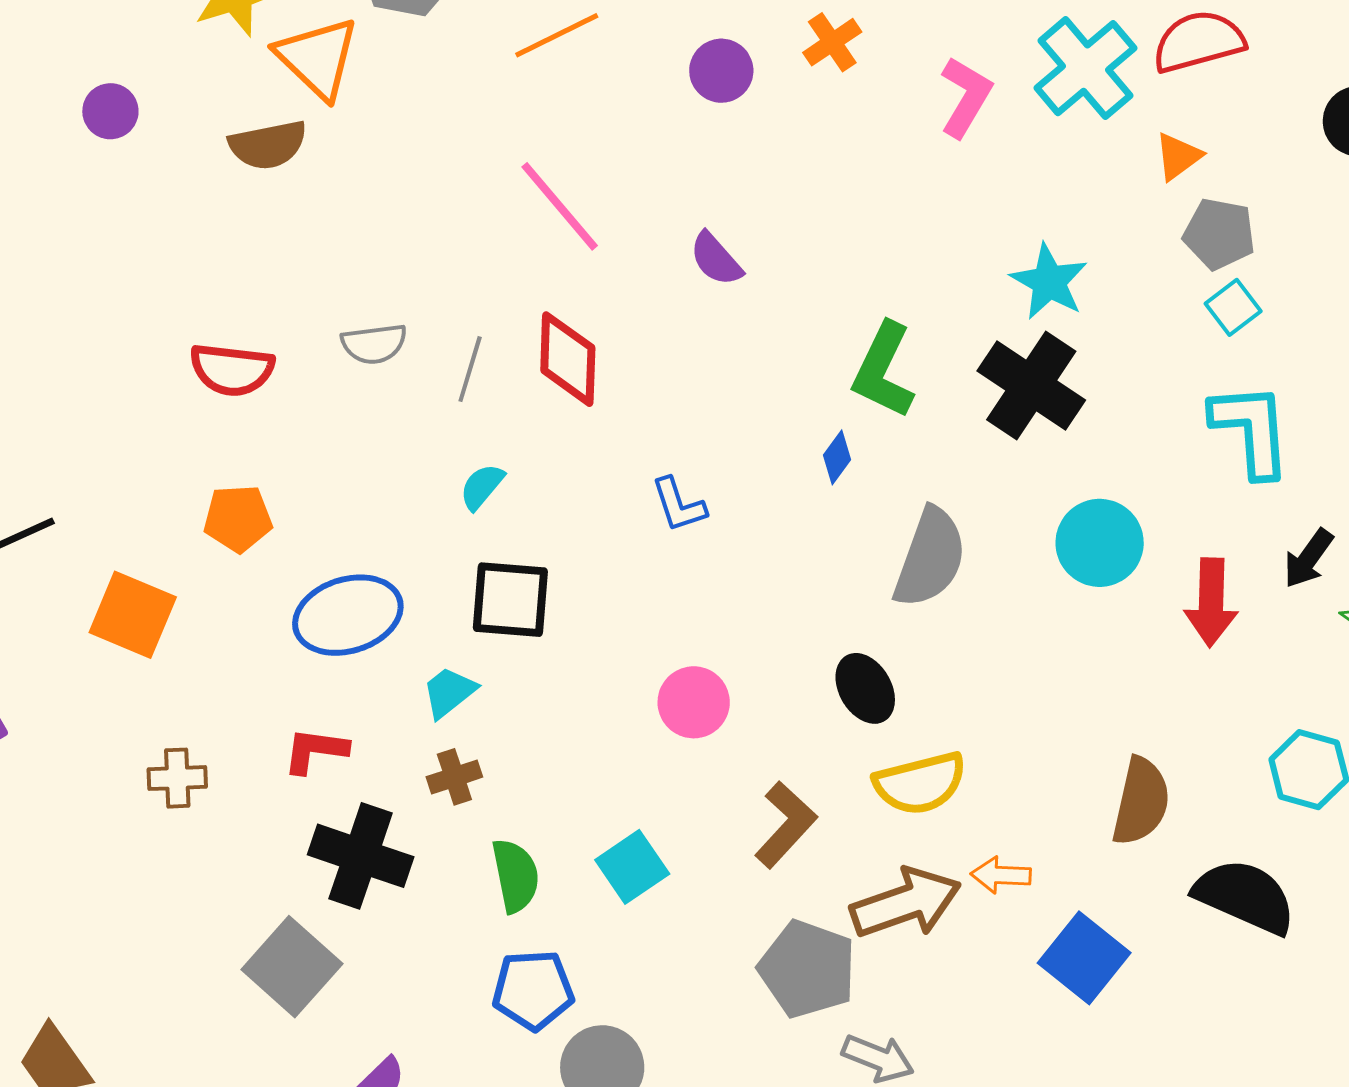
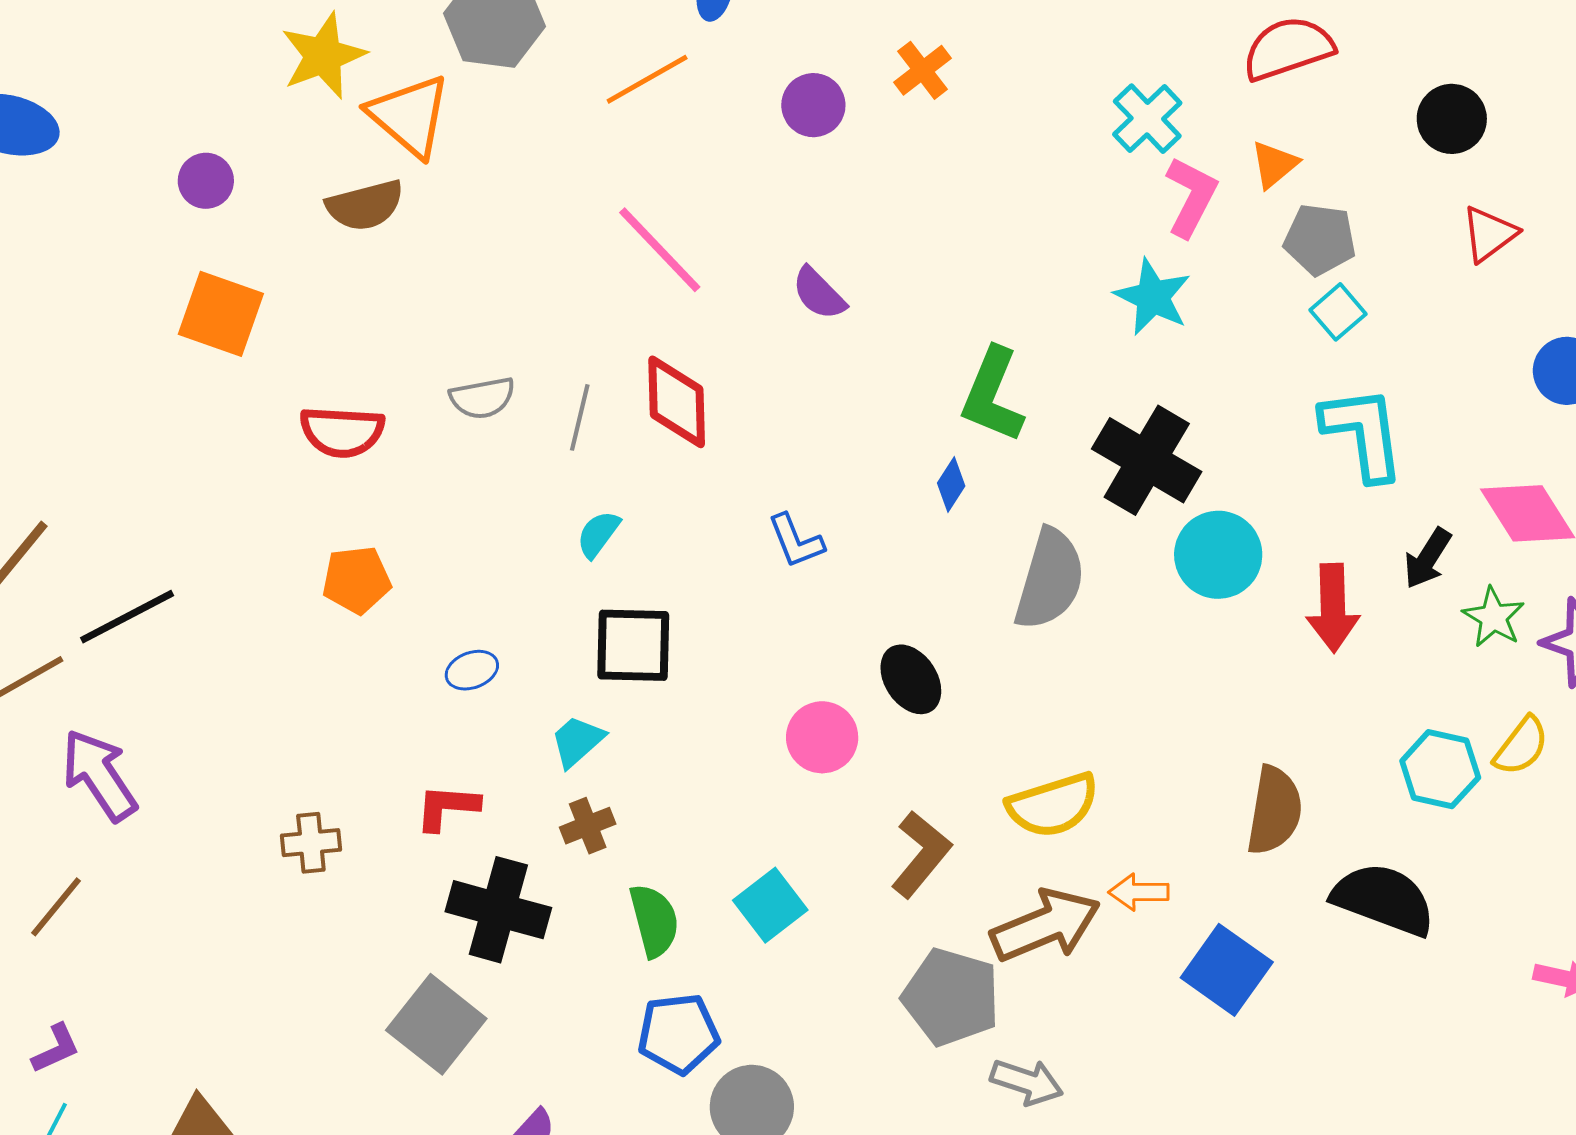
cyan cross: (1086, 68) -> (1147, 119), moved, size x0.7
pink L-shape: (966, 97) -> (1191, 197), moved
black cross: (1031, 386) -> (1147, 460), moved
orange square: (133, 615) -> (221, 314), moved
blue ellipse: (348, 615) -> (472, 670), size x0.5
black ellipse: (865, 688) -> (911, 679), moved

